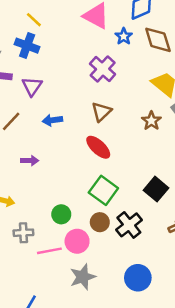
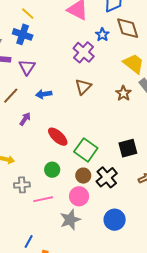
blue star: (124, 36) -> (102, 35), moved
red ellipse: (98, 147) -> (58, 137), moved
purple arrow: (30, 161) -> (25, 119), moved, turned -56
black square: (156, 189) -> (128, 148), turned 36
pink circle: (77, 241) -> (79, 196), moved

